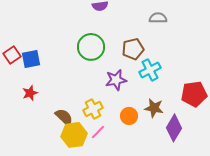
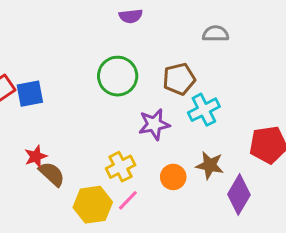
red star: (30, 93) -> (36, 156), moved
brown semicircle: (64, 117) -> (52, 174), moved

